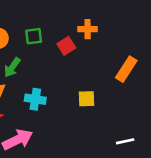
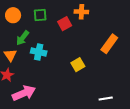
cyan cross: (35, 99) -> (39, 52), moved
yellow square: (86, 99) -> (78, 65), turned -32

